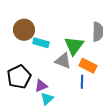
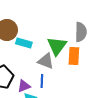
orange rectangle: (88, 66) -> (74, 56), moved, turned 66
blue line: (82, 82) -> (42, 81), moved

